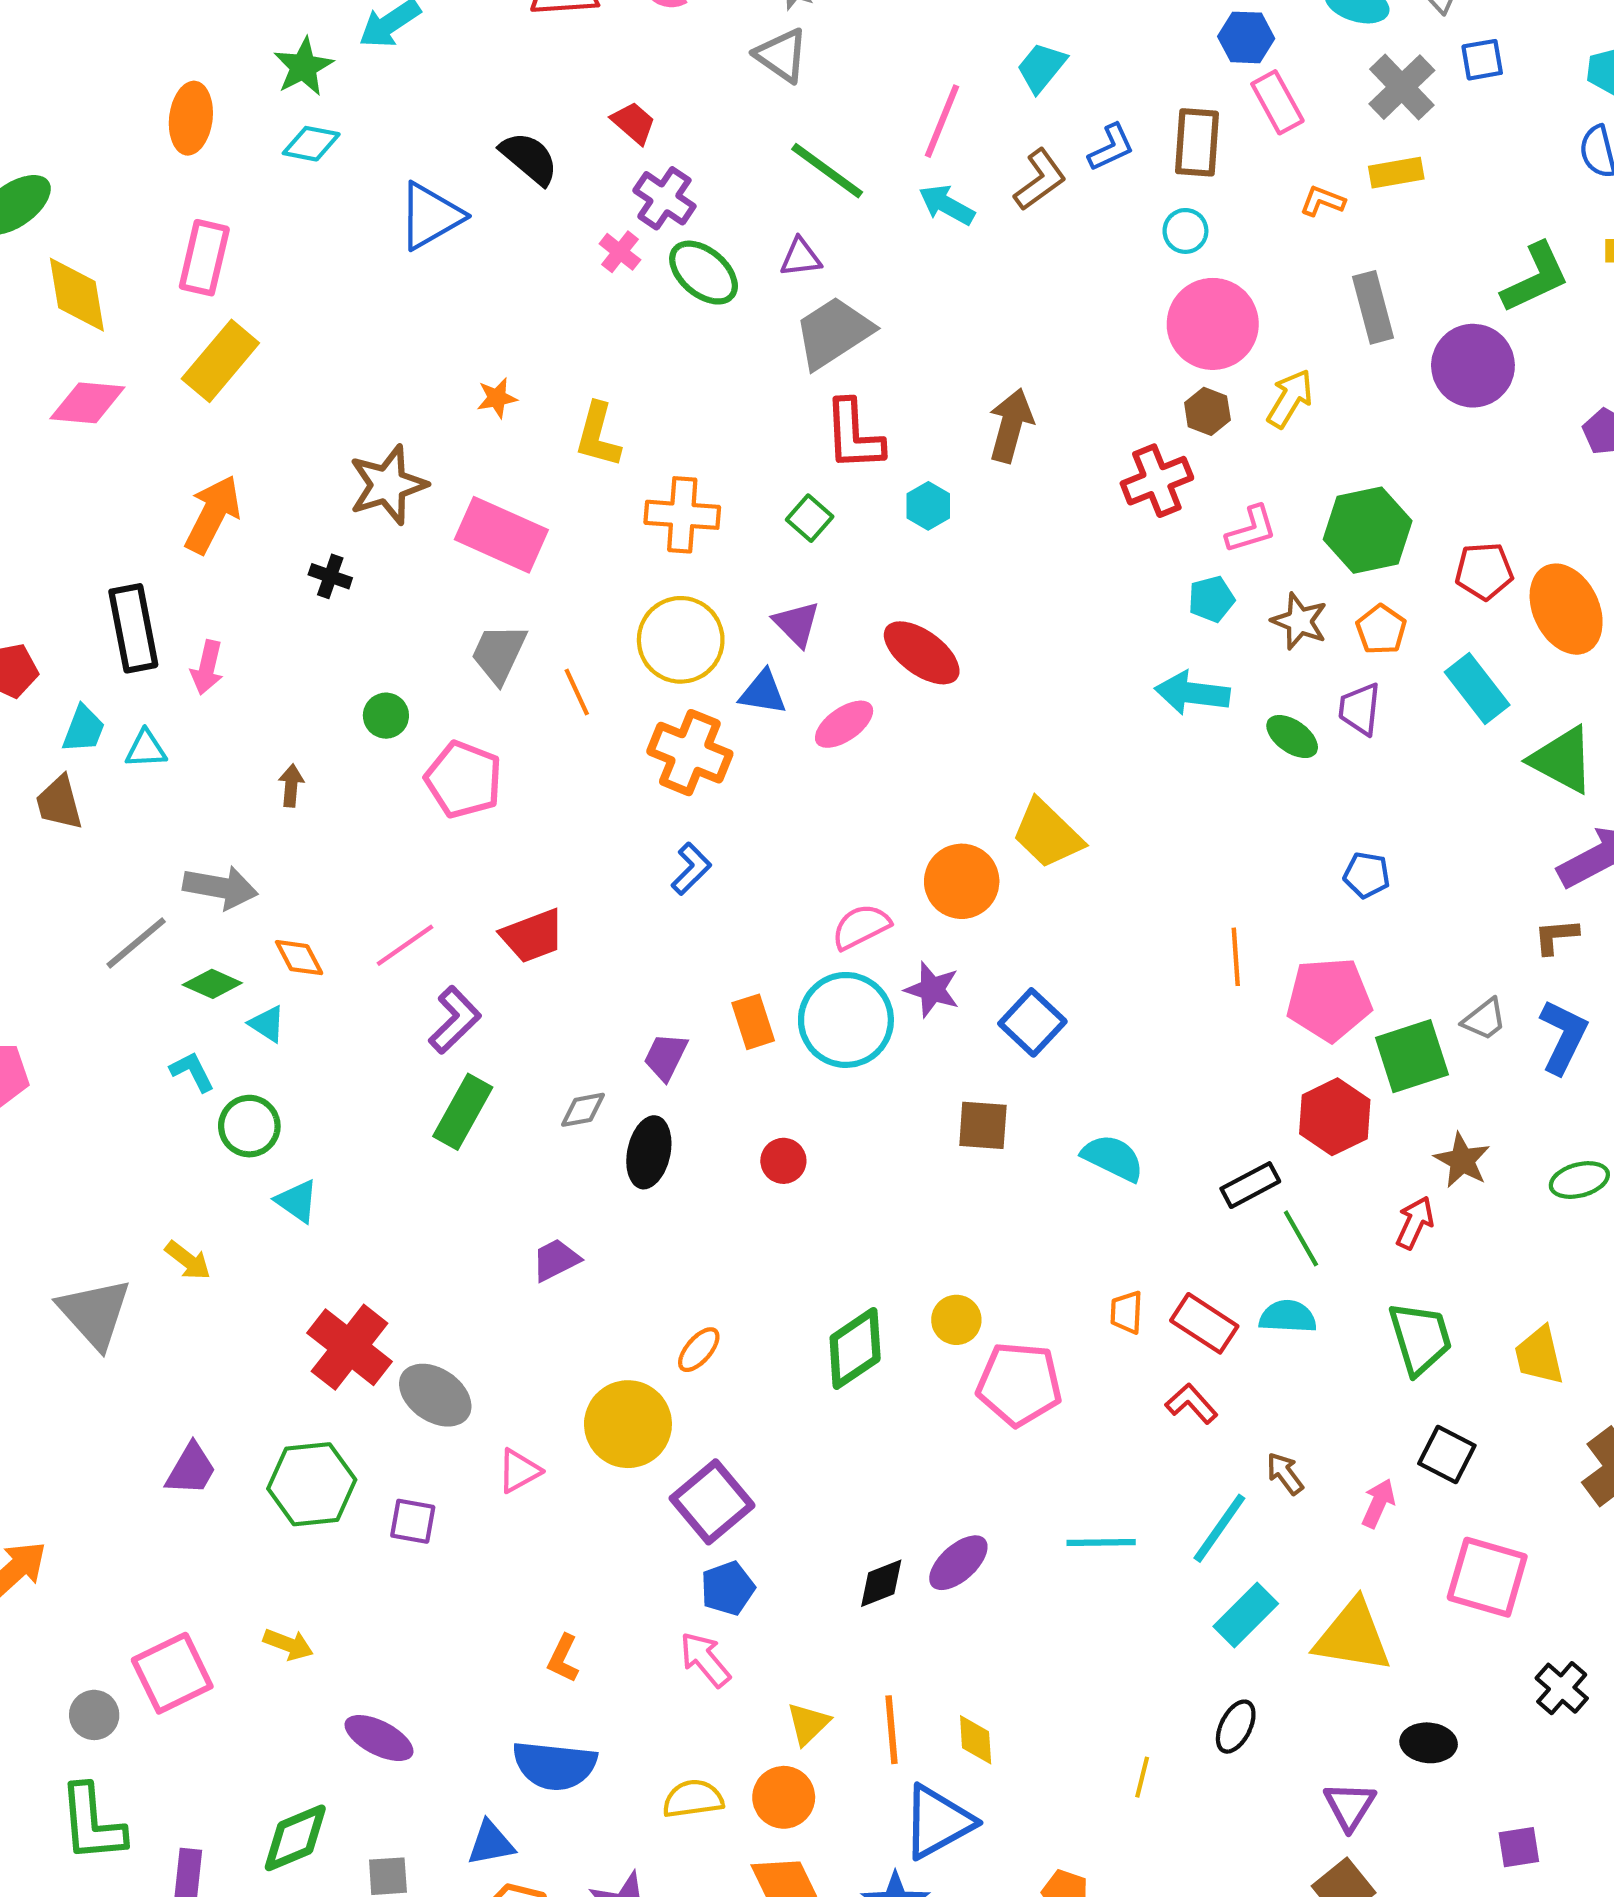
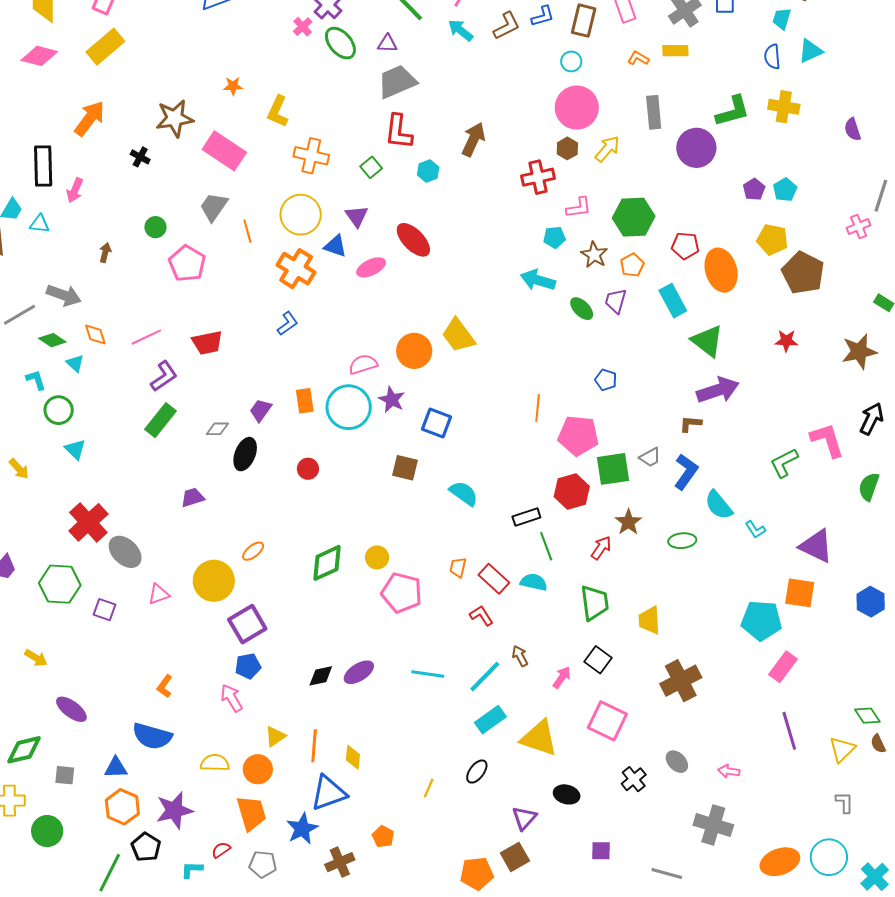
blue square: (1032, 1022) -> (436, 423), turned -32

